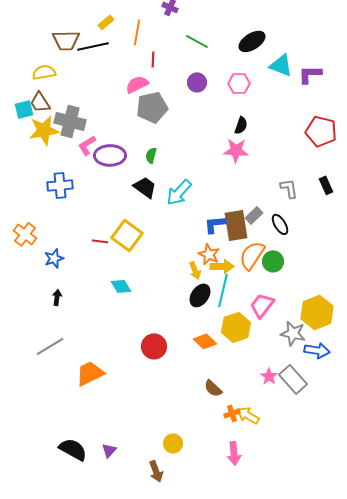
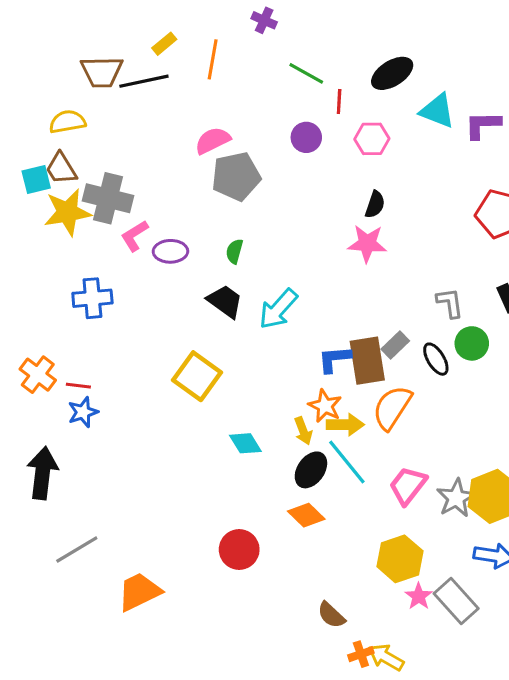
red line: (153, 59) -> (339, 101), moved
purple ellipse: (110, 155) -> (170, 251), size x0.7
red line: (100, 241) -> (78, 386), moved
green circle: (273, 261) -> (472, 343), moved
cyan diamond: (121, 286) -> (245, 443), moved
cyan line: (223, 290) -> (347, 462), turned -52
black arrow: (57, 297) -> (42, 473), moved, size x2.0
yellow hexagon: (236, 327) -> (400, 559), moved
gray star: (293, 333) -> (456, 498), moved, turned 30
orange diamond: (205, 341) -> (306, 515), moved

